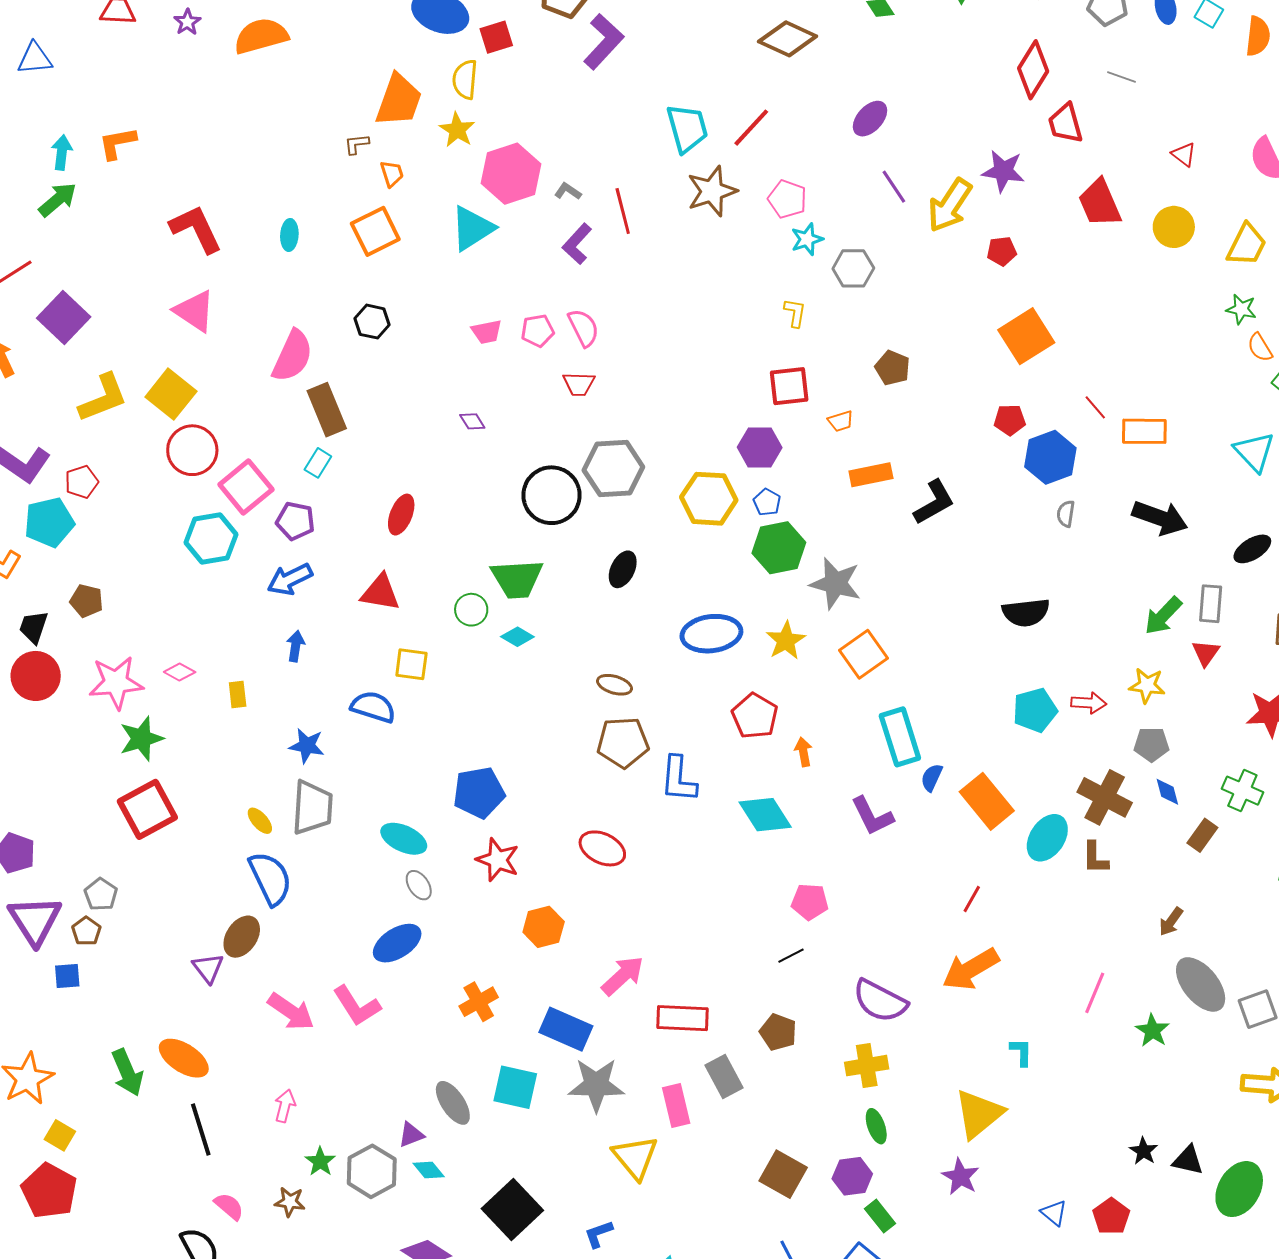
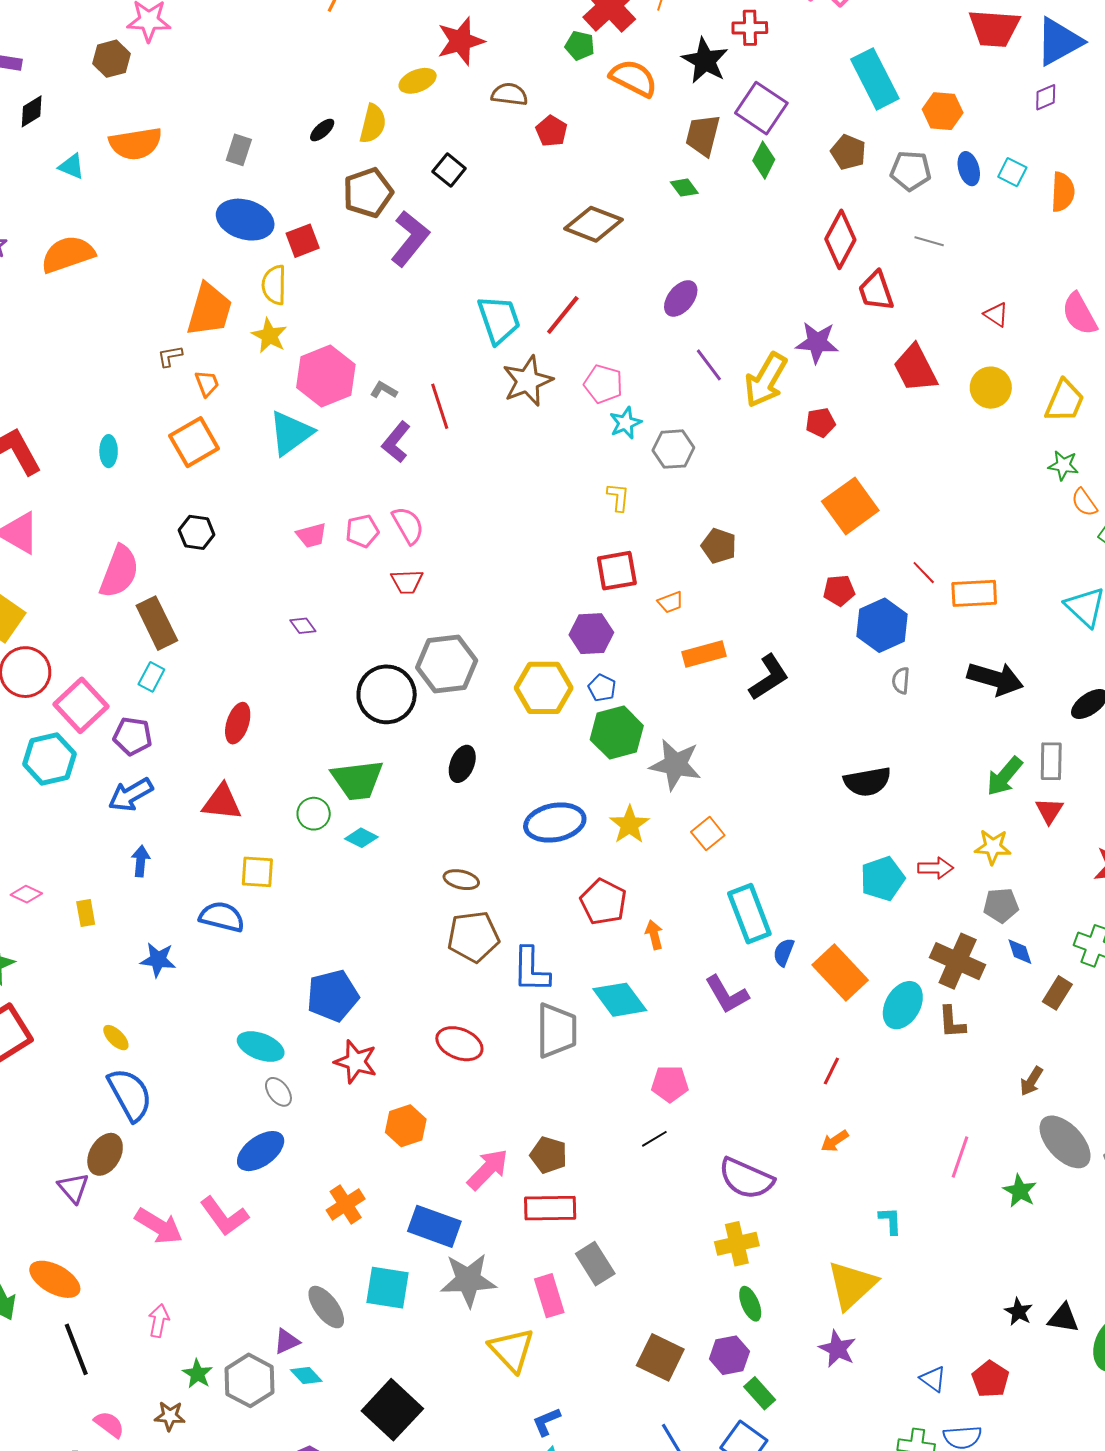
orange square: (863, 654) -> (708, 834), size x0.7
gray trapezoid: (312, 808) -> (557, 1030), moved
orange arrow: (971, 969) -> (835, 1141), size x0.5
brown pentagon: (778, 1032) -> (549, 1155), moved
blue L-shape: (598, 1234) -> (546, 1422), moved

